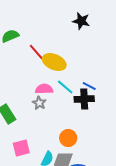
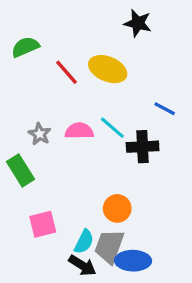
yellow ellipse: (54, 62) -> (108, 69), moved
blue line: (89, 86) -> (165, 109), moved
gray star: (39, 103) -> (40, 134), moved

